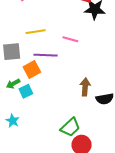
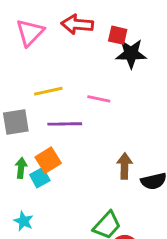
orange square: (32, 70) -> (48, 160), moved
green arrow: (13, 84) -> (21, 168), turned 128

